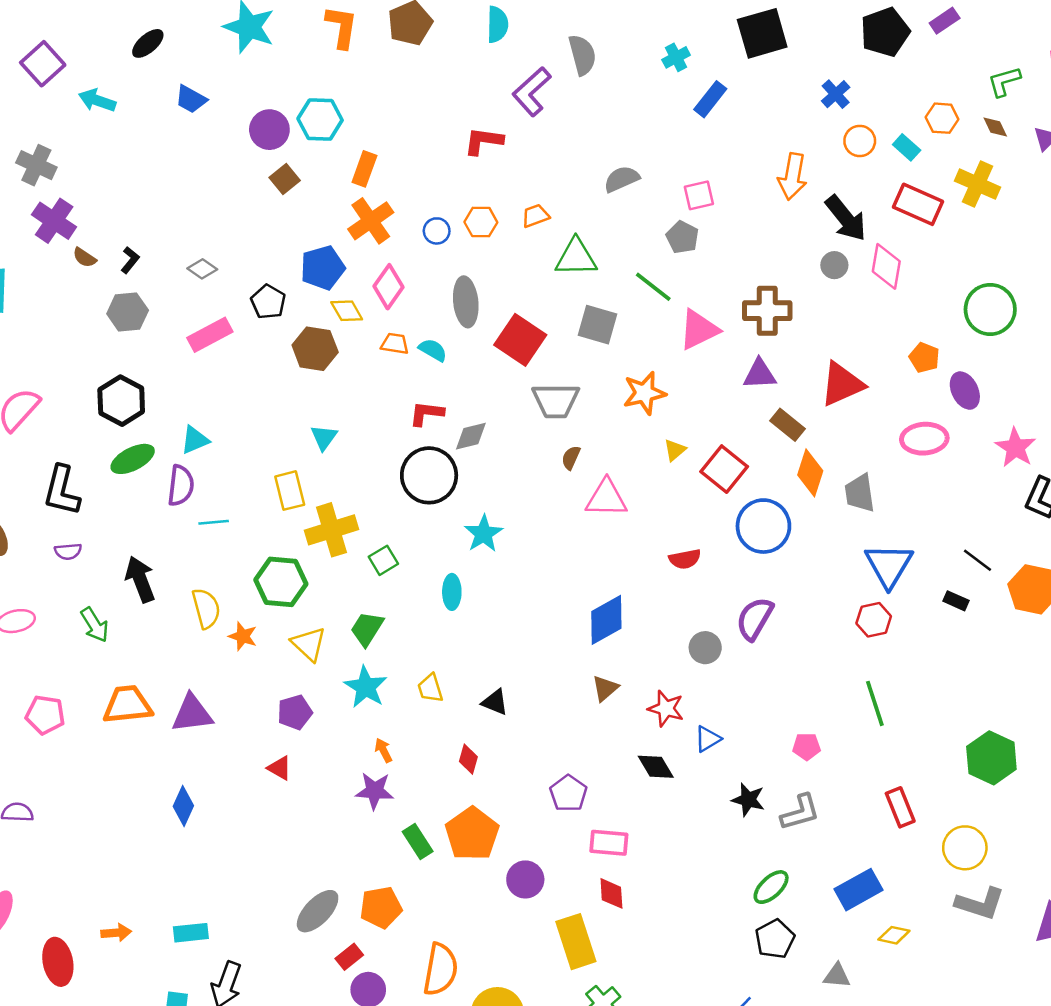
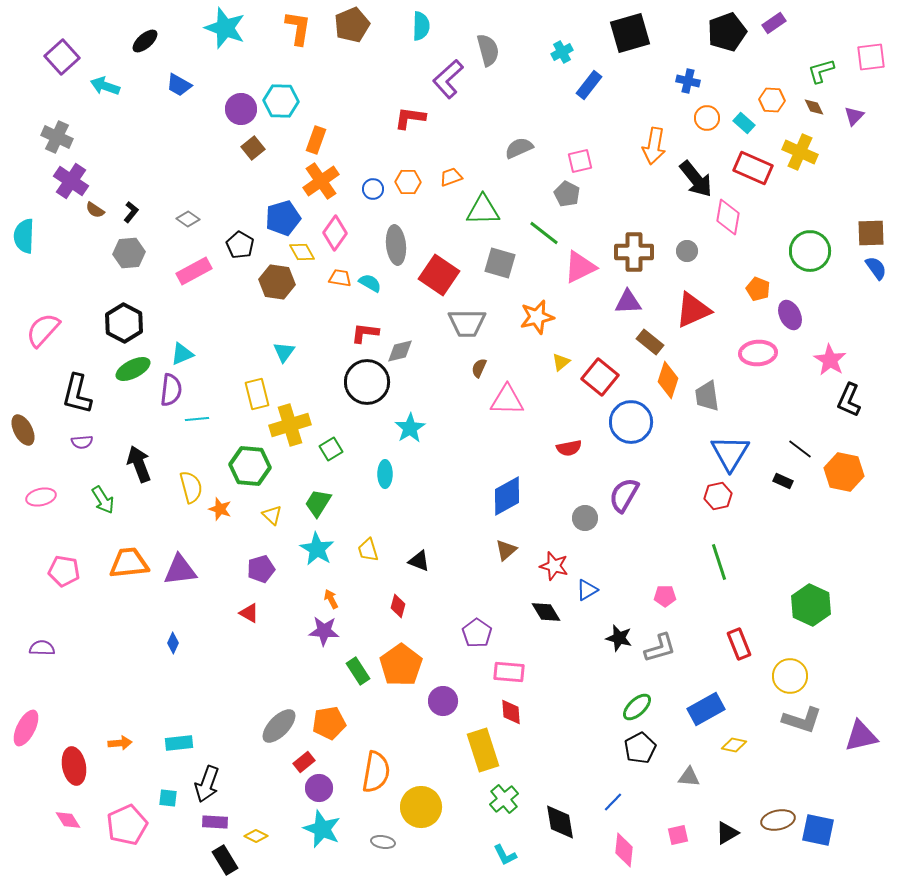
blue cross: (836, 94) -> (688, 81), turned -35
gray circle: (834, 265) -> (687, 251), moved
yellow triangle: (309, 644) -> (272, 515), size x0.7
blue diamond: (183, 806) -> (173, 643), size x0.7

